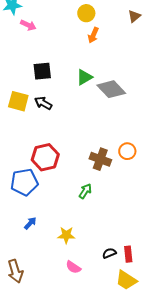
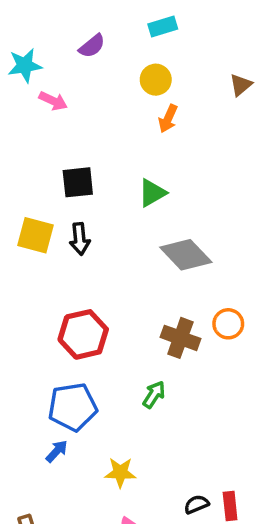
gray diamond: (111, 89) -> (186, 255), moved
black arrow: (43, 103) -> (80, 239), turned -126
blue pentagon: (24, 182) -> (73, 407), moved

